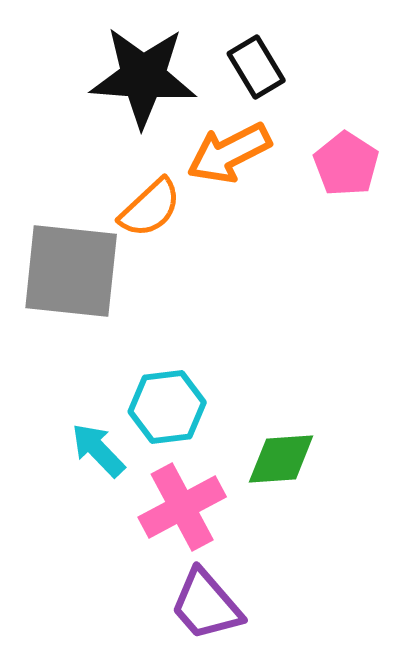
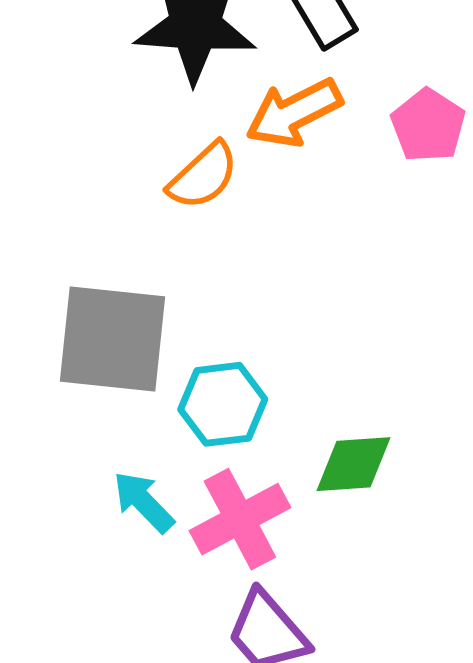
gray square: (71, 271) -> (113, 339), moved
cyan arrow: (98, 450) -> (144, 502), moved

